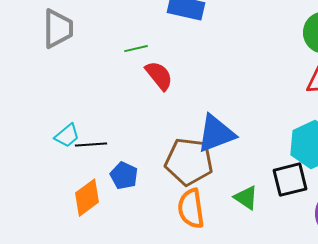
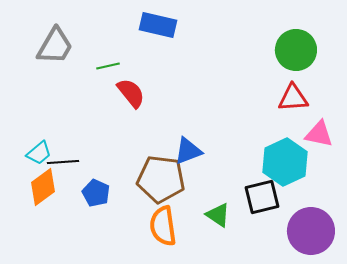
gray trapezoid: (58, 29) -> (55, 46), moved, turned 30
blue triangle: (216, 134) -> (188, 151), size x0.7
orange diamond: (87, 198) -> (43, 187), moved

